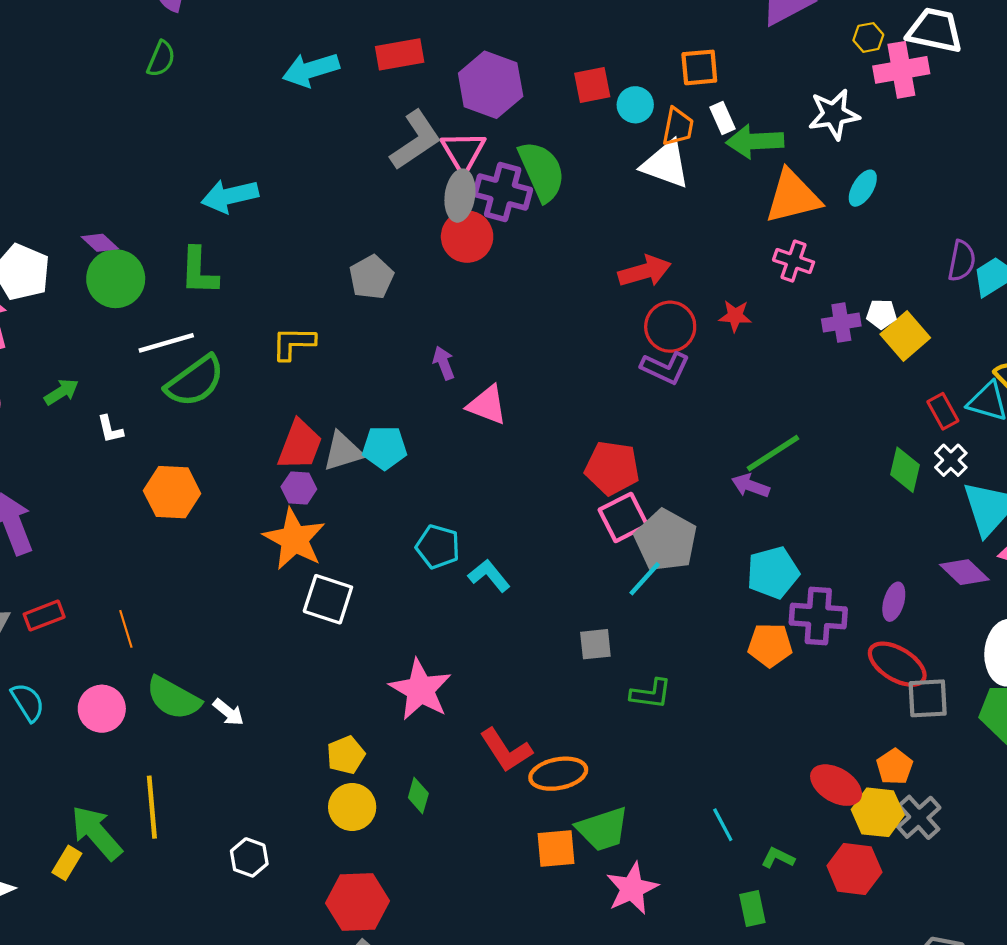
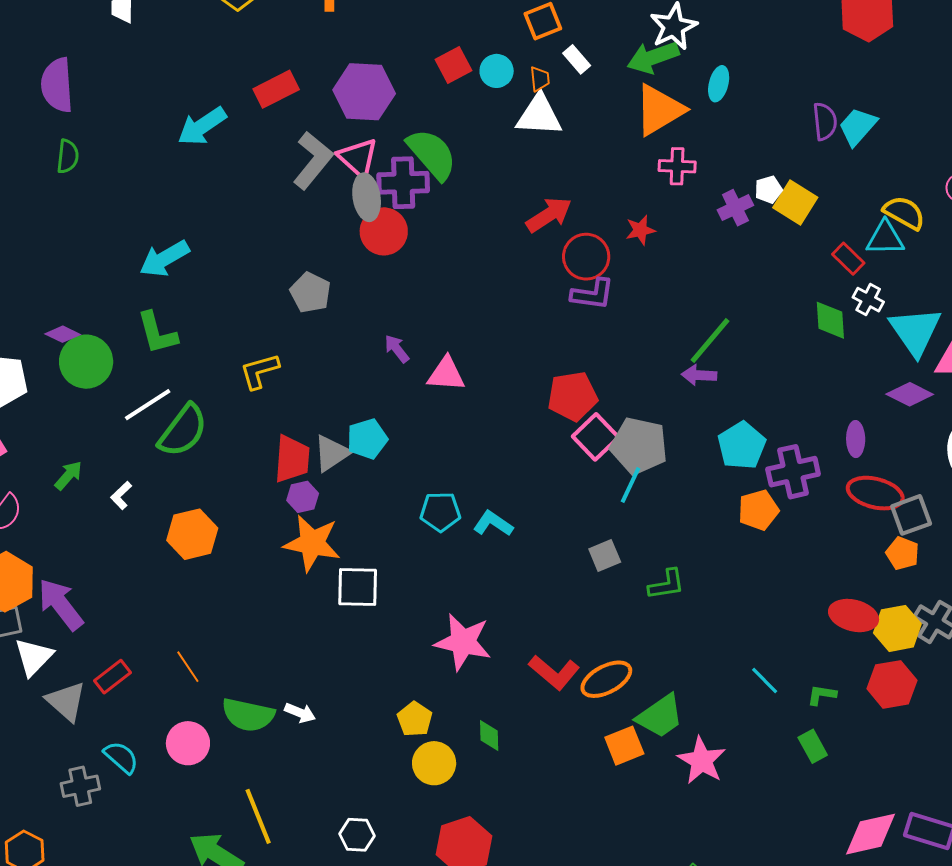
orange trapezoid: (678, 127) -> (540, 79), size x0.7
green arrow: (755, 141) -> (653, 57), moved
white L-shape: (110, 429) -> (121, 495), turned 76
orange pentagon: (895, 767) -> (903, 553), moved

